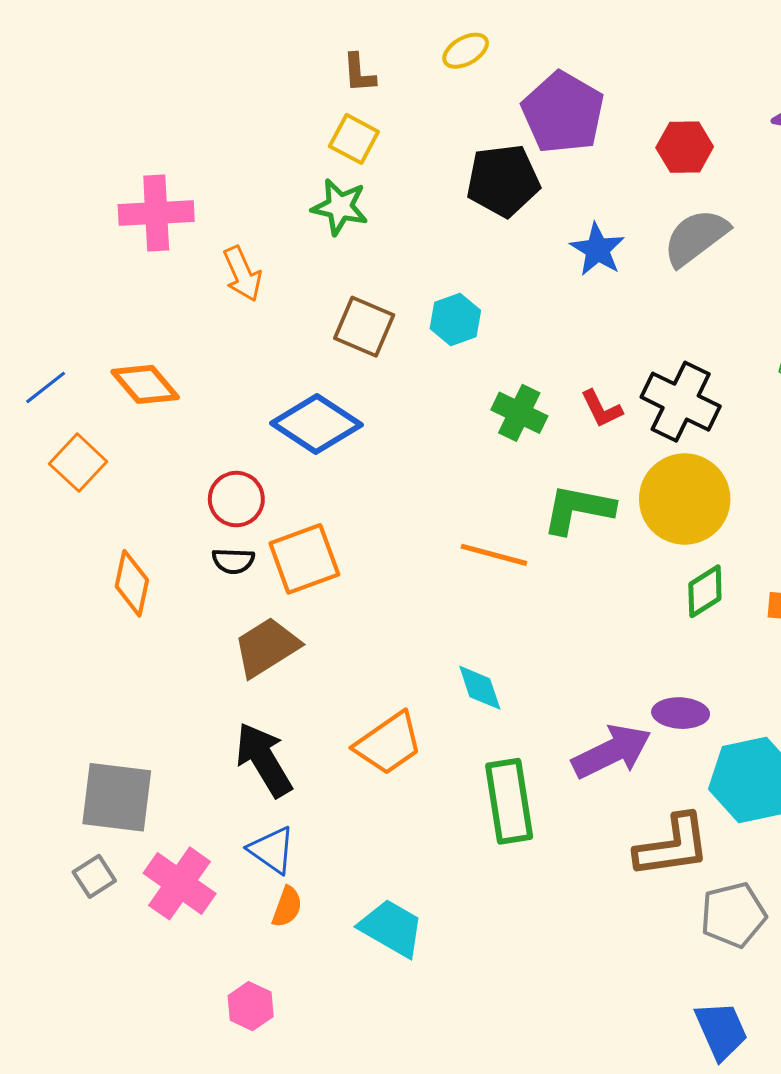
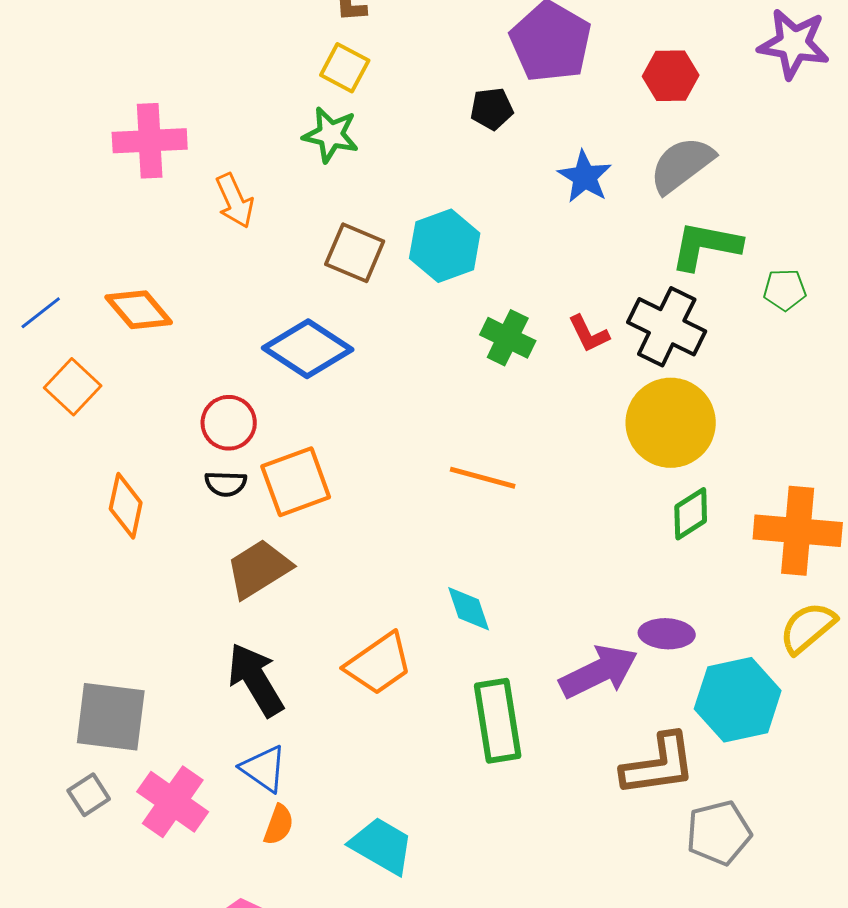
black pentagon: (503, 181) -> (492, 109), size x0.6
cyan hexagon: (455, 320) -> (445, 246), size x1.4
green L-shape: (578, 509) -> (706, 246), moved

